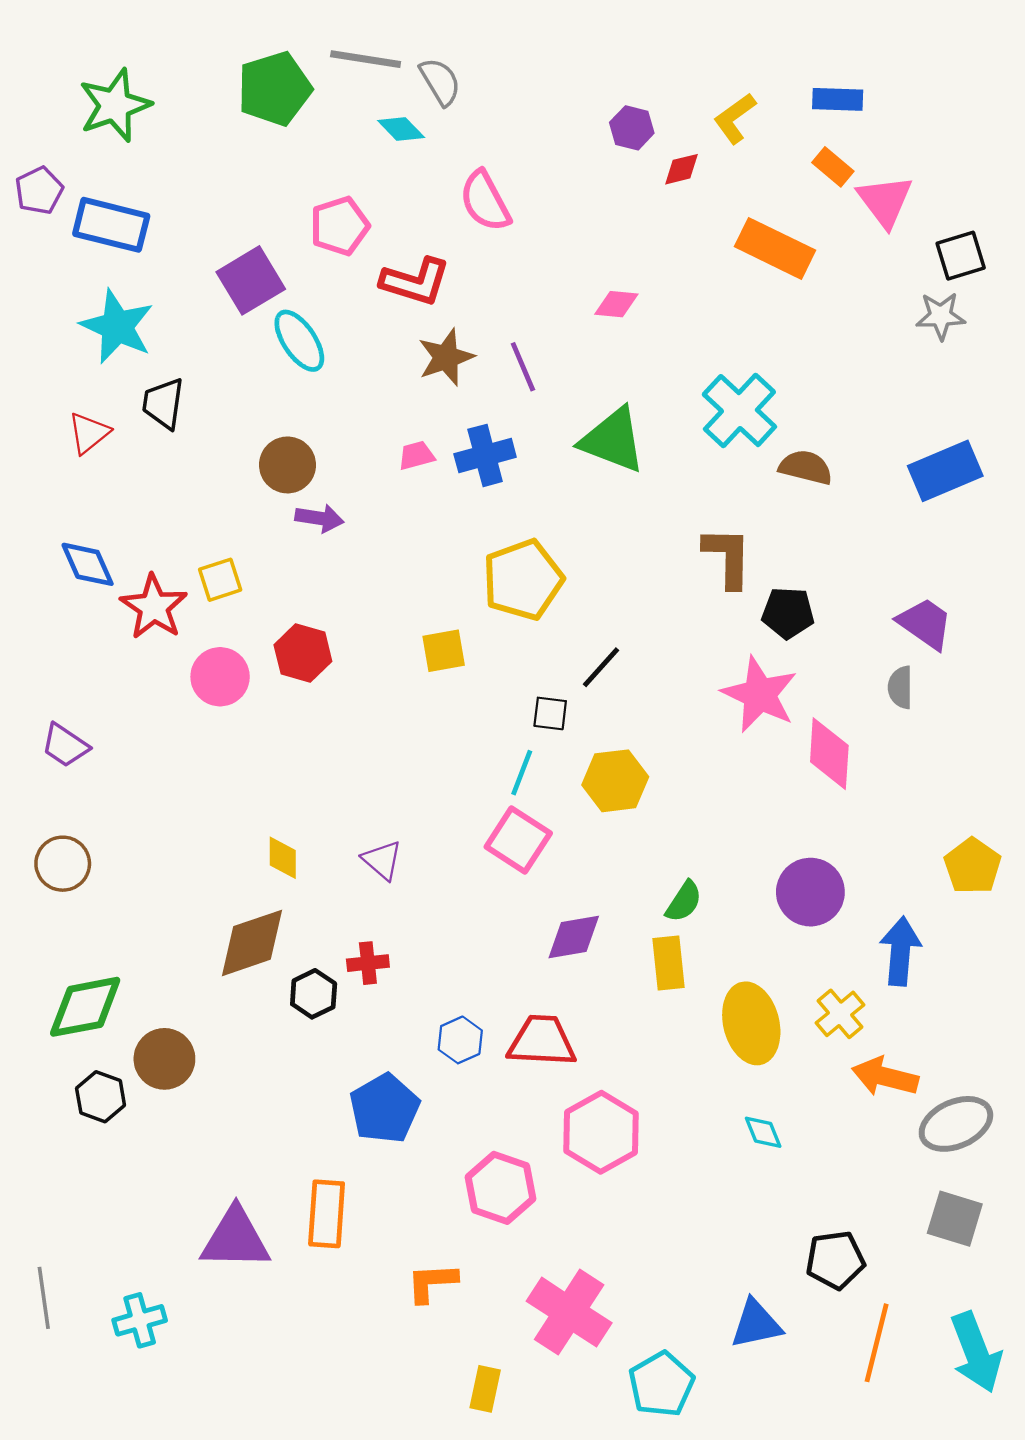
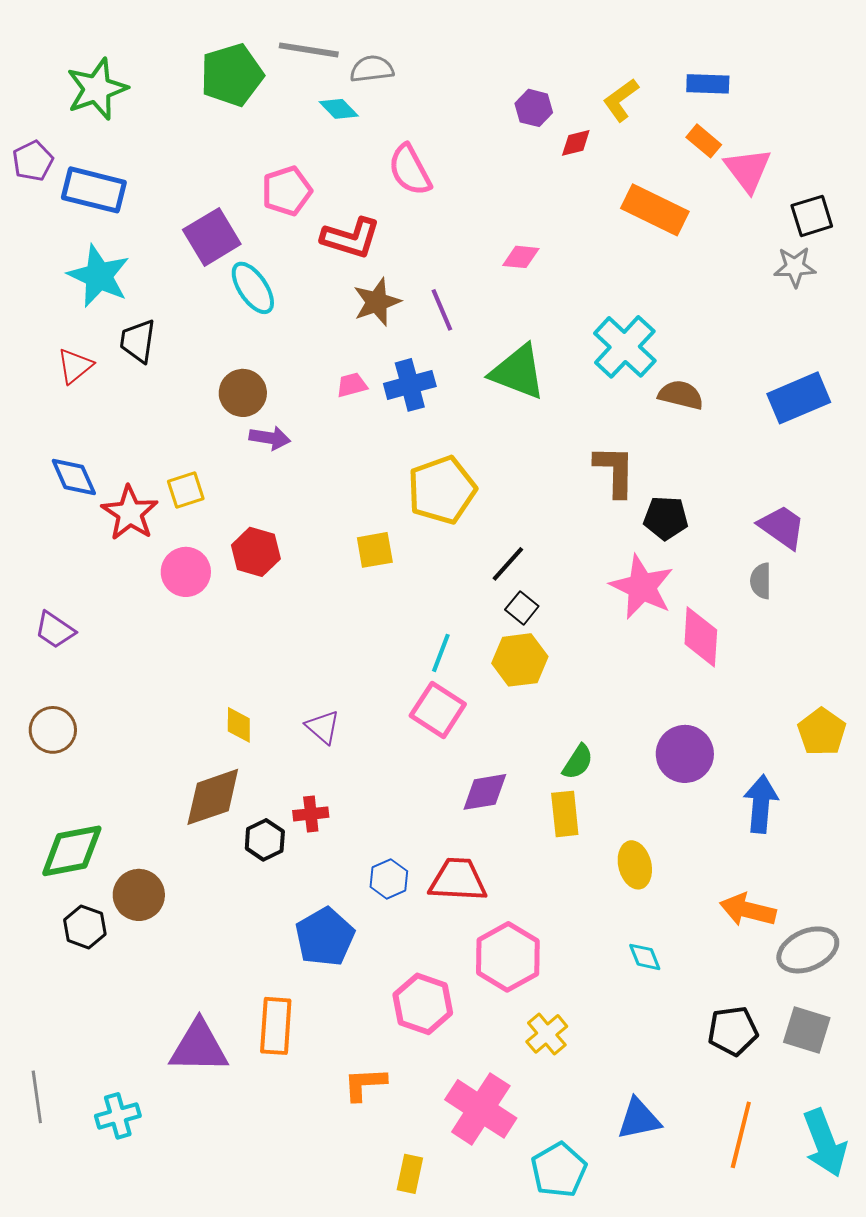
gray semicircle: (440, 82) -> (372, 69), turned -66
black square: (550, 713) -> (522, 608), moved, turned 32
yellow cross: (840, 1014) -> (547, 1034), moved
yellow ellipse: (751, 1023) -> (635, 865), size x0.7
black pentagon: (835, 1260) -> (733, 1031), moved

